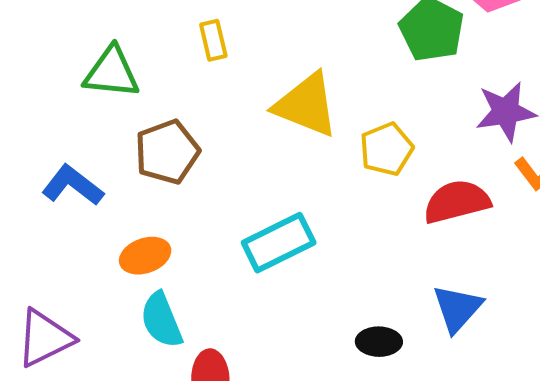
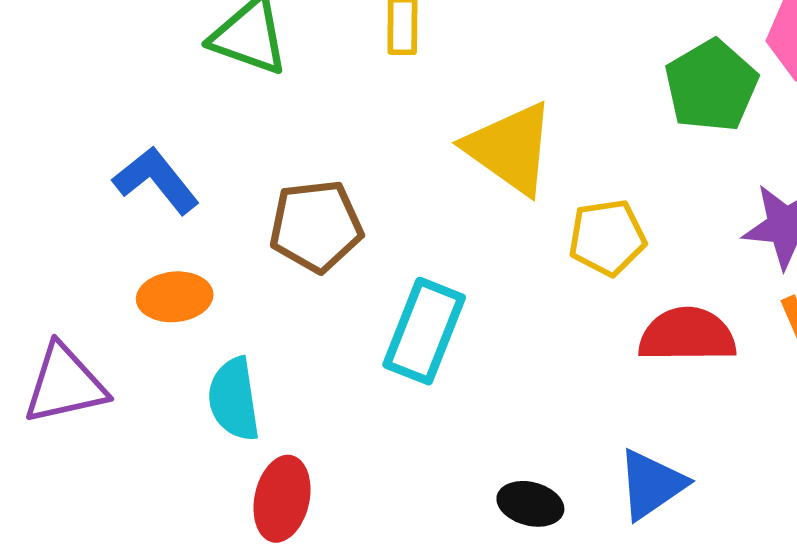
brown pentagon: (167, 152) -> (316, 226), moved
cyan rectangle: (279, 243) -> (424, 331), turned -56
orange ellipse: (145, 256) -> (175, 297), moved

